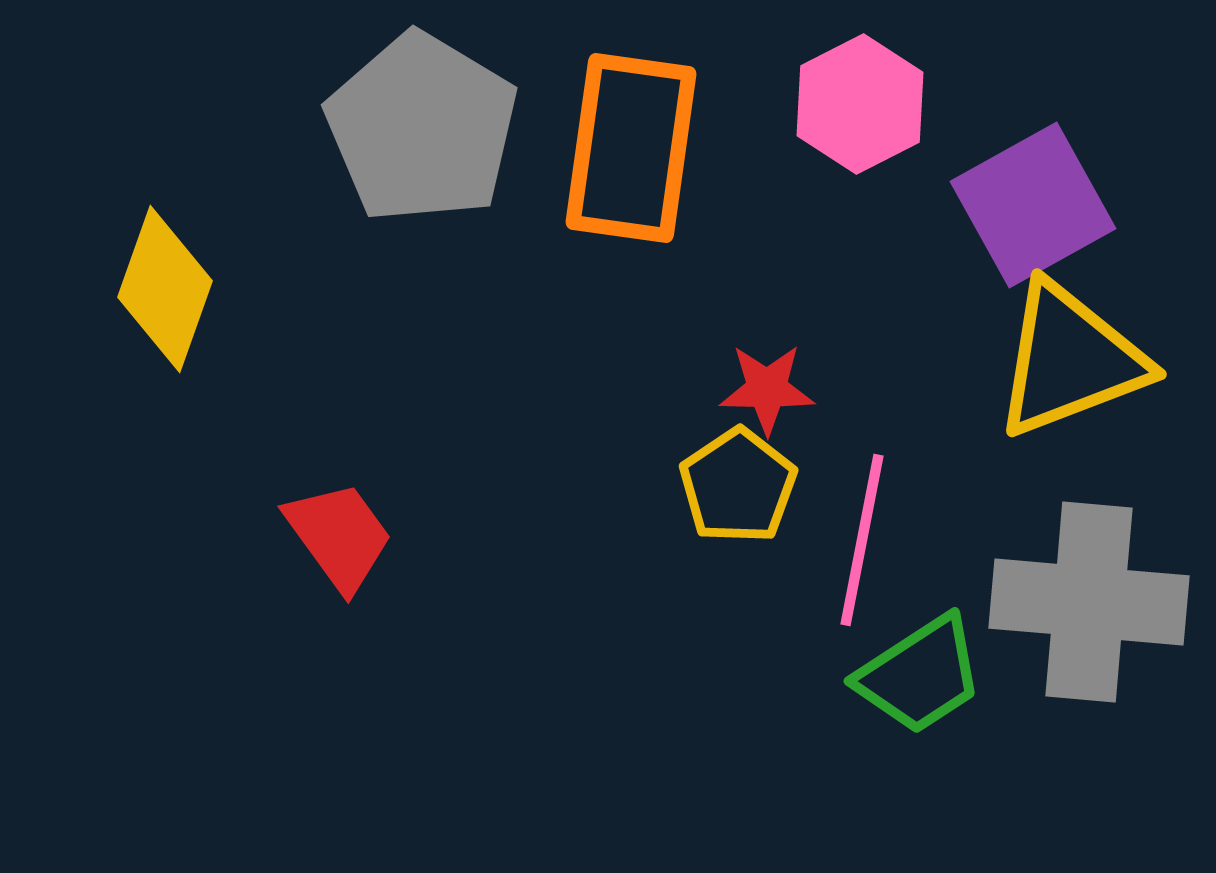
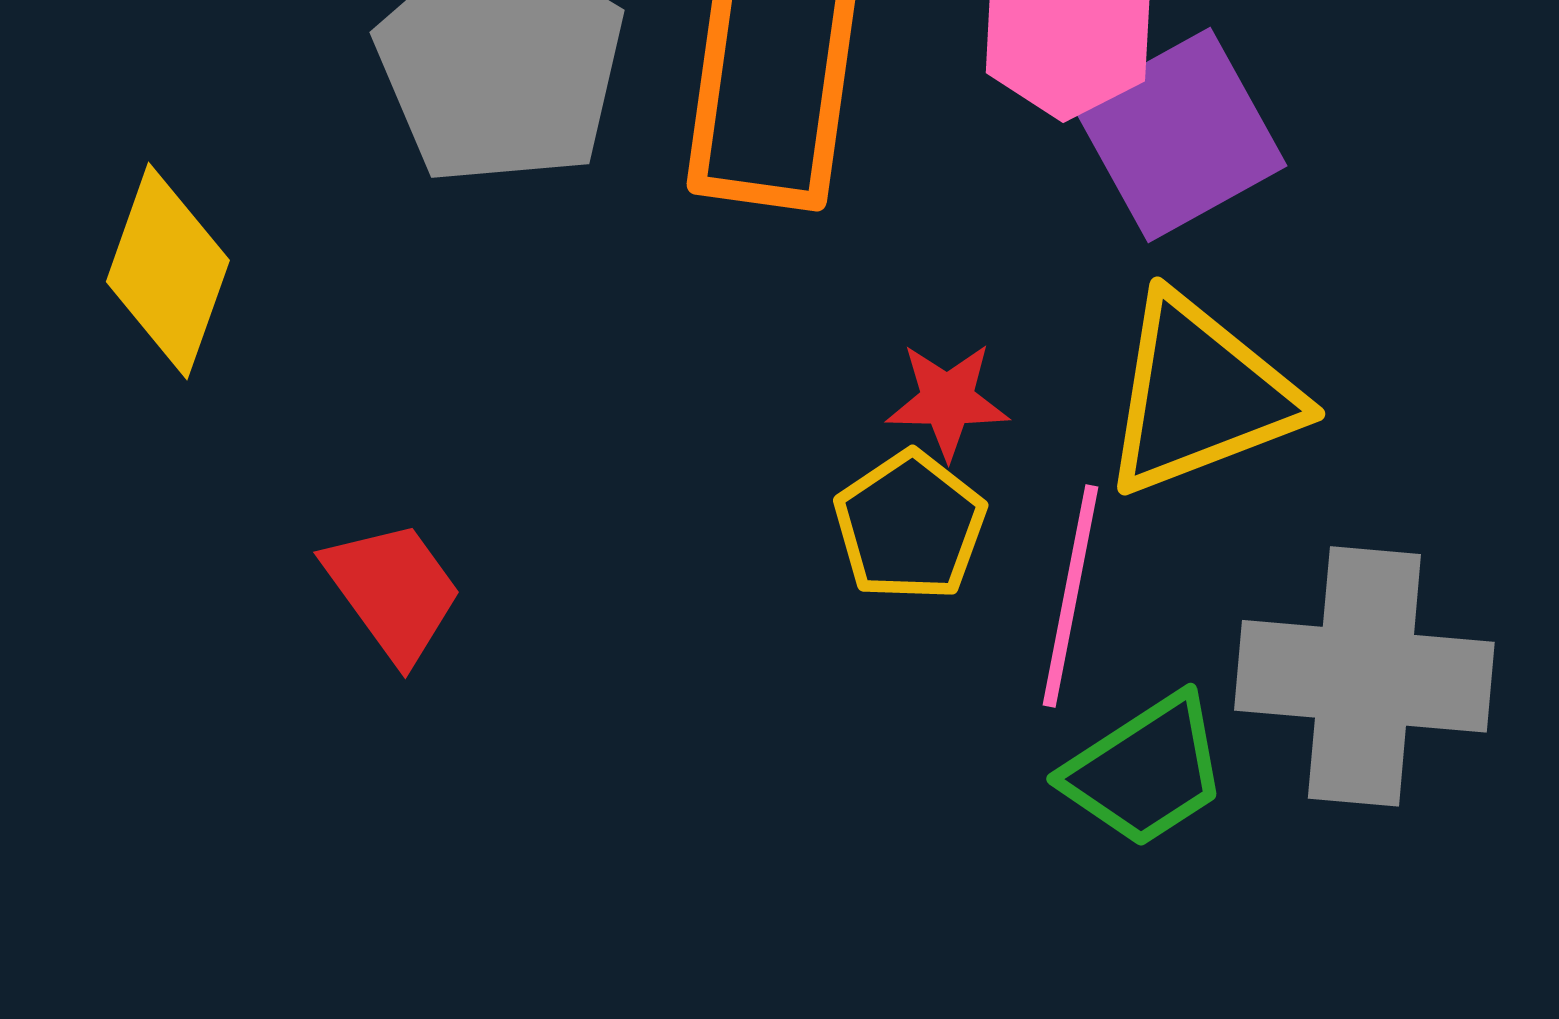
purple square: (1033, 205) -> (1179, 135), moved
yellow triangle: (1070, 360) -> (1200, 395), moved

